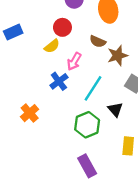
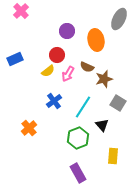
pink arrow: (74, 61) -> (68, 74), moved

